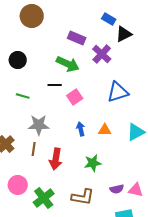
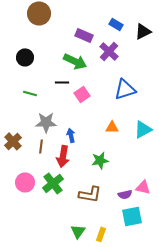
blue rectangle: (109, 19) -> (116, 24), moved
black triangle: (124, 34) -> (143, 31), moved
blue arrow: (81, 129) -> (71, 135), moved
purple semicircle: (117, 189) -> (125, 194), moved
green cross: (44, 198) -> (53, 183), moved

